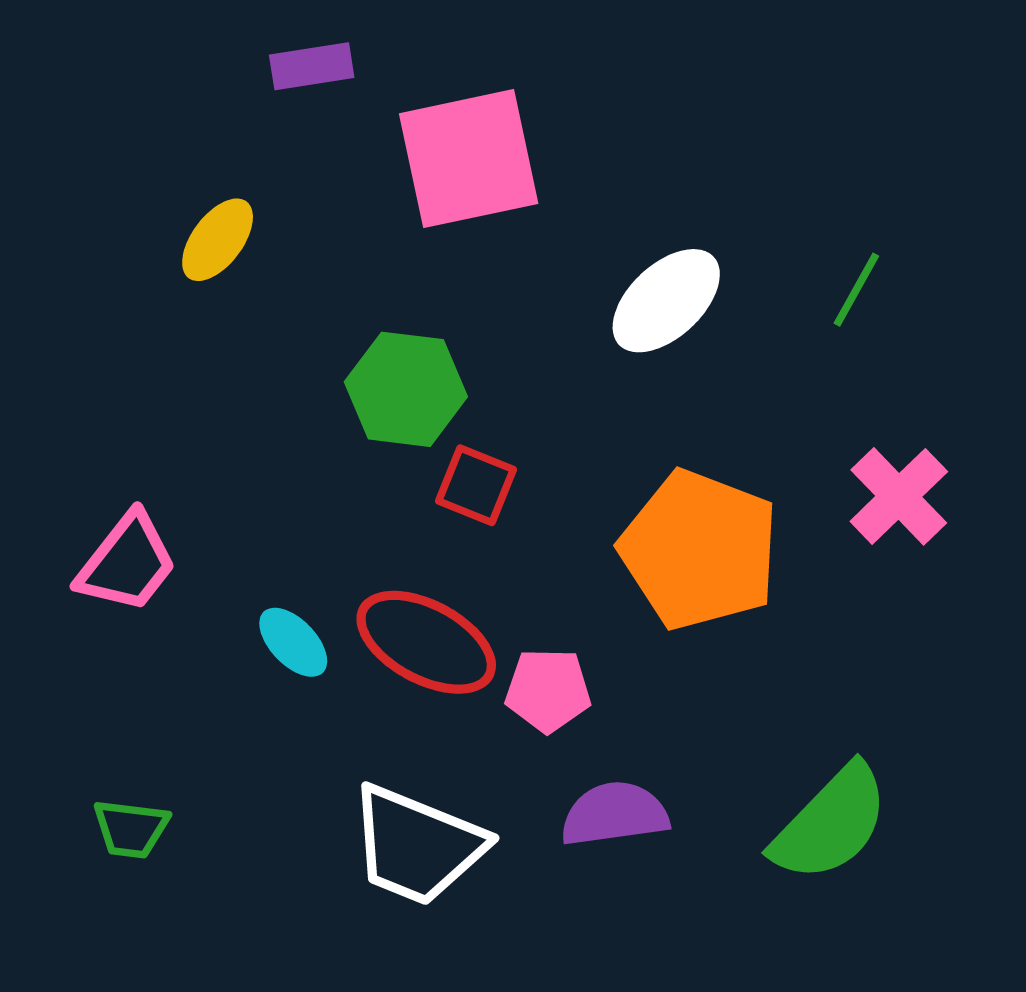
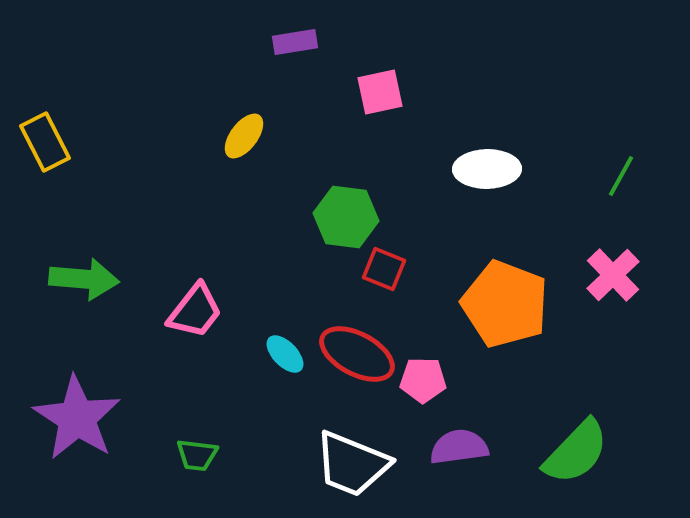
pink square: (469, 159) -> (380, 92), size x0.6
green line: (856, 290) -> (621, 176), moved
white ellipse: (666, 301) -> (487, 169), turned 42

